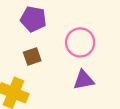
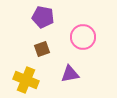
purple triangle: (84, 80) -> (70, 74), moved

